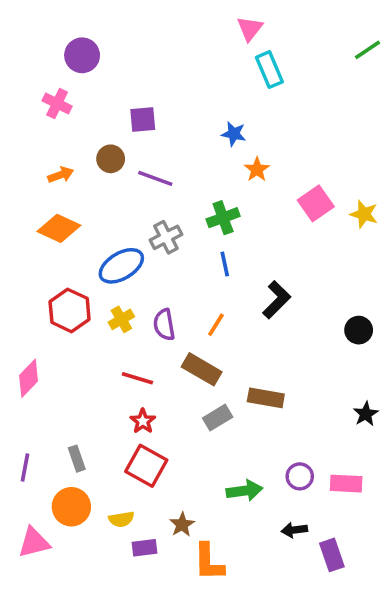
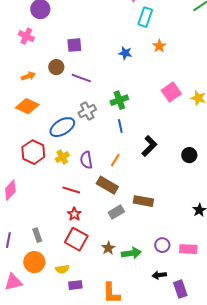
cyan rectangle: (269, 70) -> (145, 17), turned 42
orange star: (257, 170) -> (159, 46), moved
black circle: (359, 330) -> (189, 155), moved
brown star: (182, 525) -> (108, 248), moved

